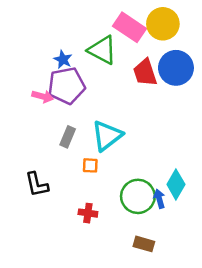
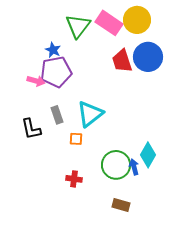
green triangle: (102, 50) -> (78, 26), moved, turned 40
gray rectangle: (68, 137) -> (57, 115), turned -42
black L-shape: (37, 184) -> (31, 129), moved

